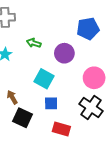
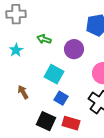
blue square: (51, 103) -> (61, 98), turned 32
black square: (22, 118) -> (46, 121), moved

